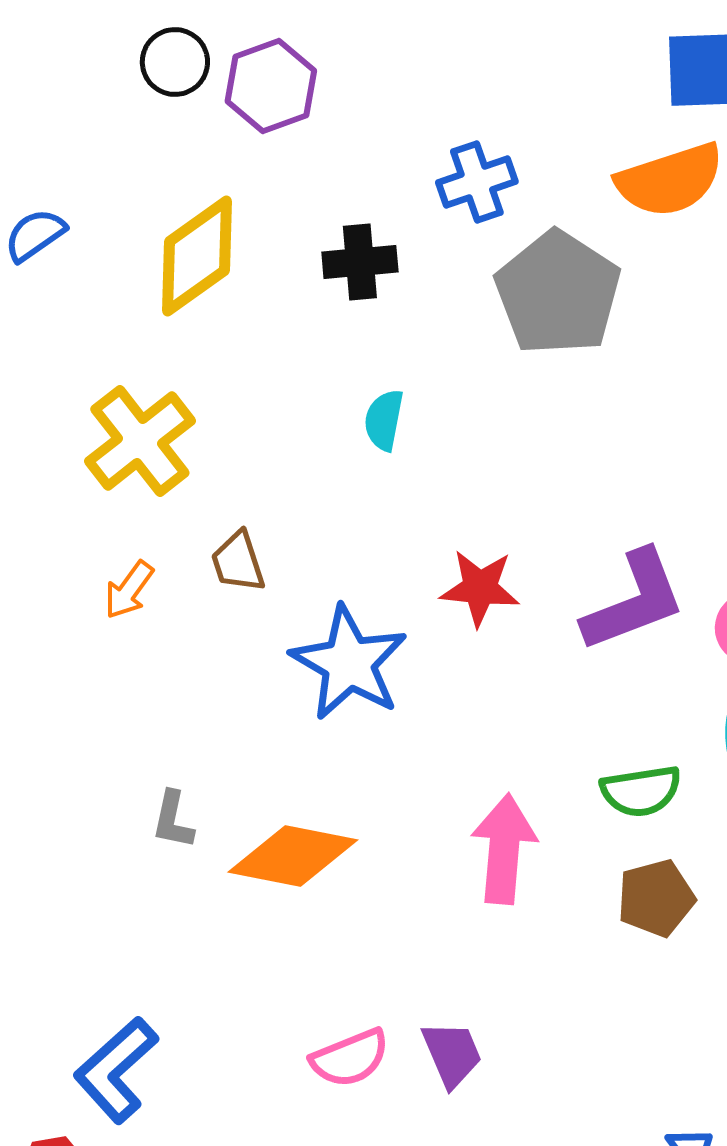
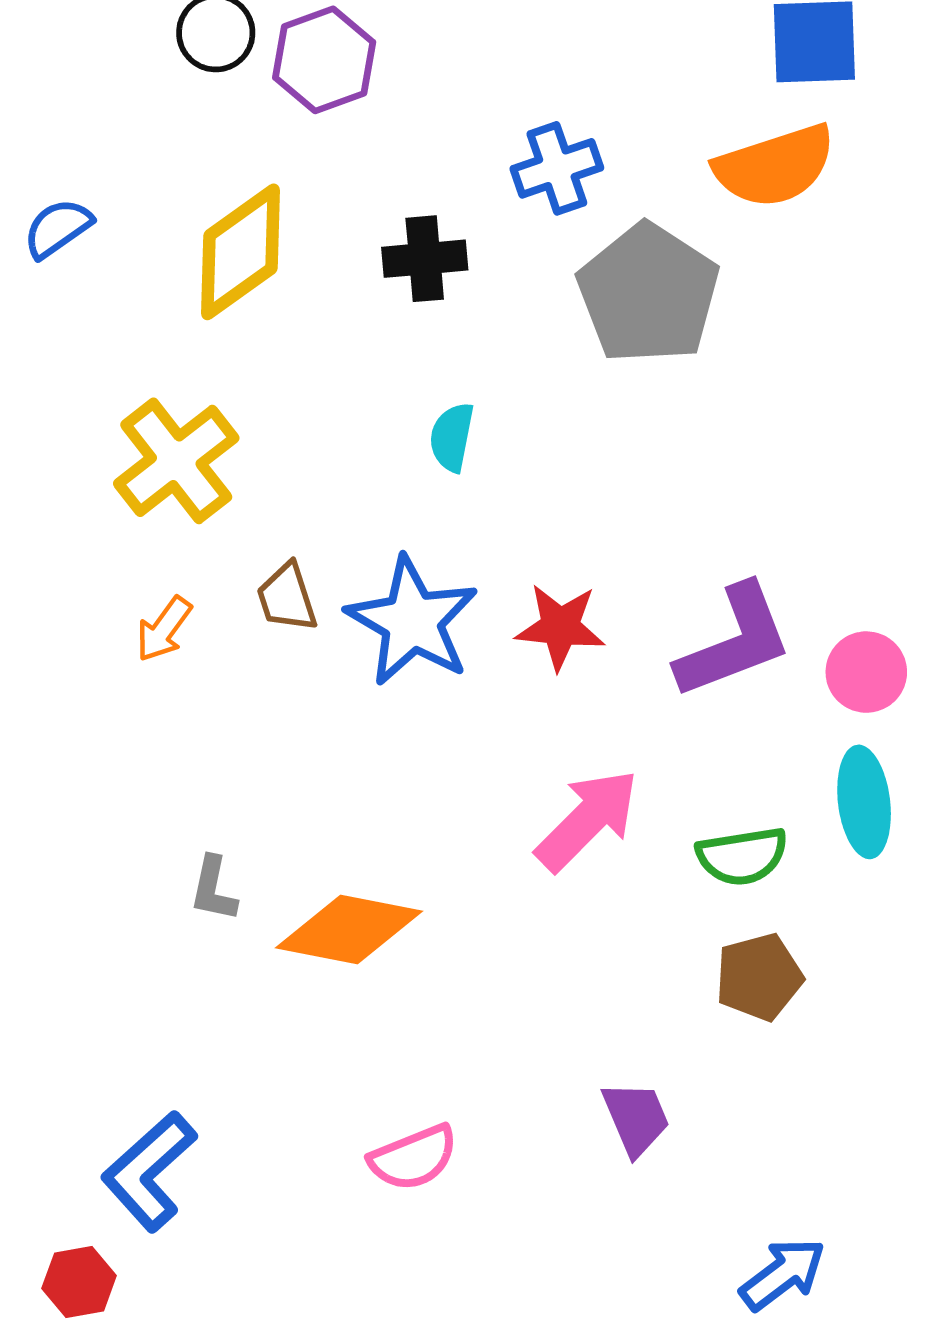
blue star: (349, 663) -> (412, 621), moved
pink arrow: (504, 849) -> (587, 820), moved, turned 40
purple trapezoid: (452, 1054) -> (636, 1118), moved

